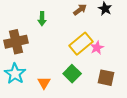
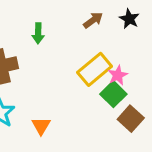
green square: (72, 74) -> (113, 94), moved
brown square: (106, 78) -> (131, 119), turned 30

